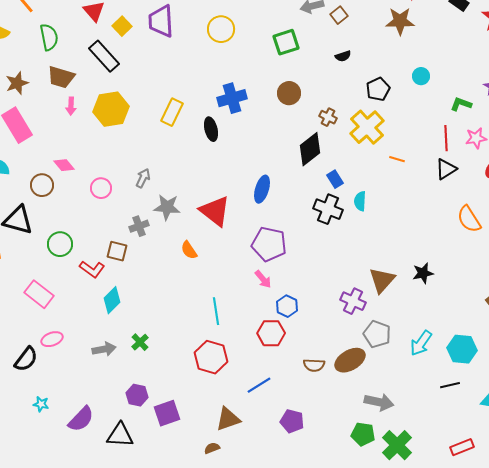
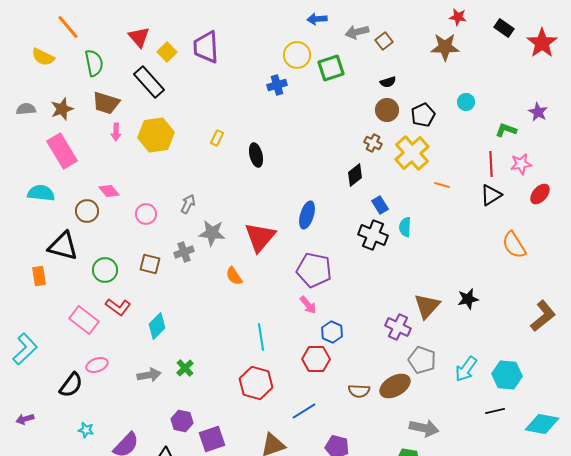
yellow circle: (221, 29) -> (297, 55), moved
brown circle: (289, 93) -> (387, 110), moved
blue cross: (232, 98) -> (277, 85), moved, size x0.7
yellow rectangle: (172, 112) -> (217, 138), size x0.6
black diamond: (310, 149) -> (355, 175), size x0.7
red triangle: (215, 211) -> (260, 237), turned 32
brown square: (117, 251) -> (150, 264), moved
red L-shape: (92, 269) -> (118, 307), moved

